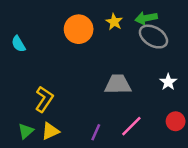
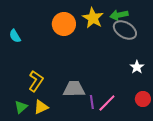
yellow star: (114, 22) -> (93, 18), size x1.5
gray trapezoid: (118, 84) -> (74, 89), moved
purple line: (96, 132) -> (92, 102), moved, turned -32

